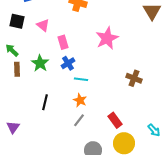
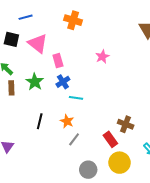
pink triangle: (43, 25) -> (38, 43), size x1.5
pink star: (107, 38) -> (102, 57), size x0.6
brown cross: (134, 78) -> (126, 124), moved
orange star: (80, 100) -> (67, 121), moved

